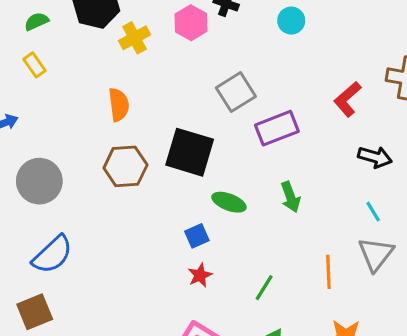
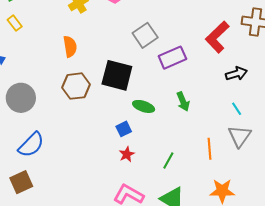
red L-shape: (347, 99) -> (217, 37), size x1.4
black arrow: (375, 157) -> (236, 74), turned -30

